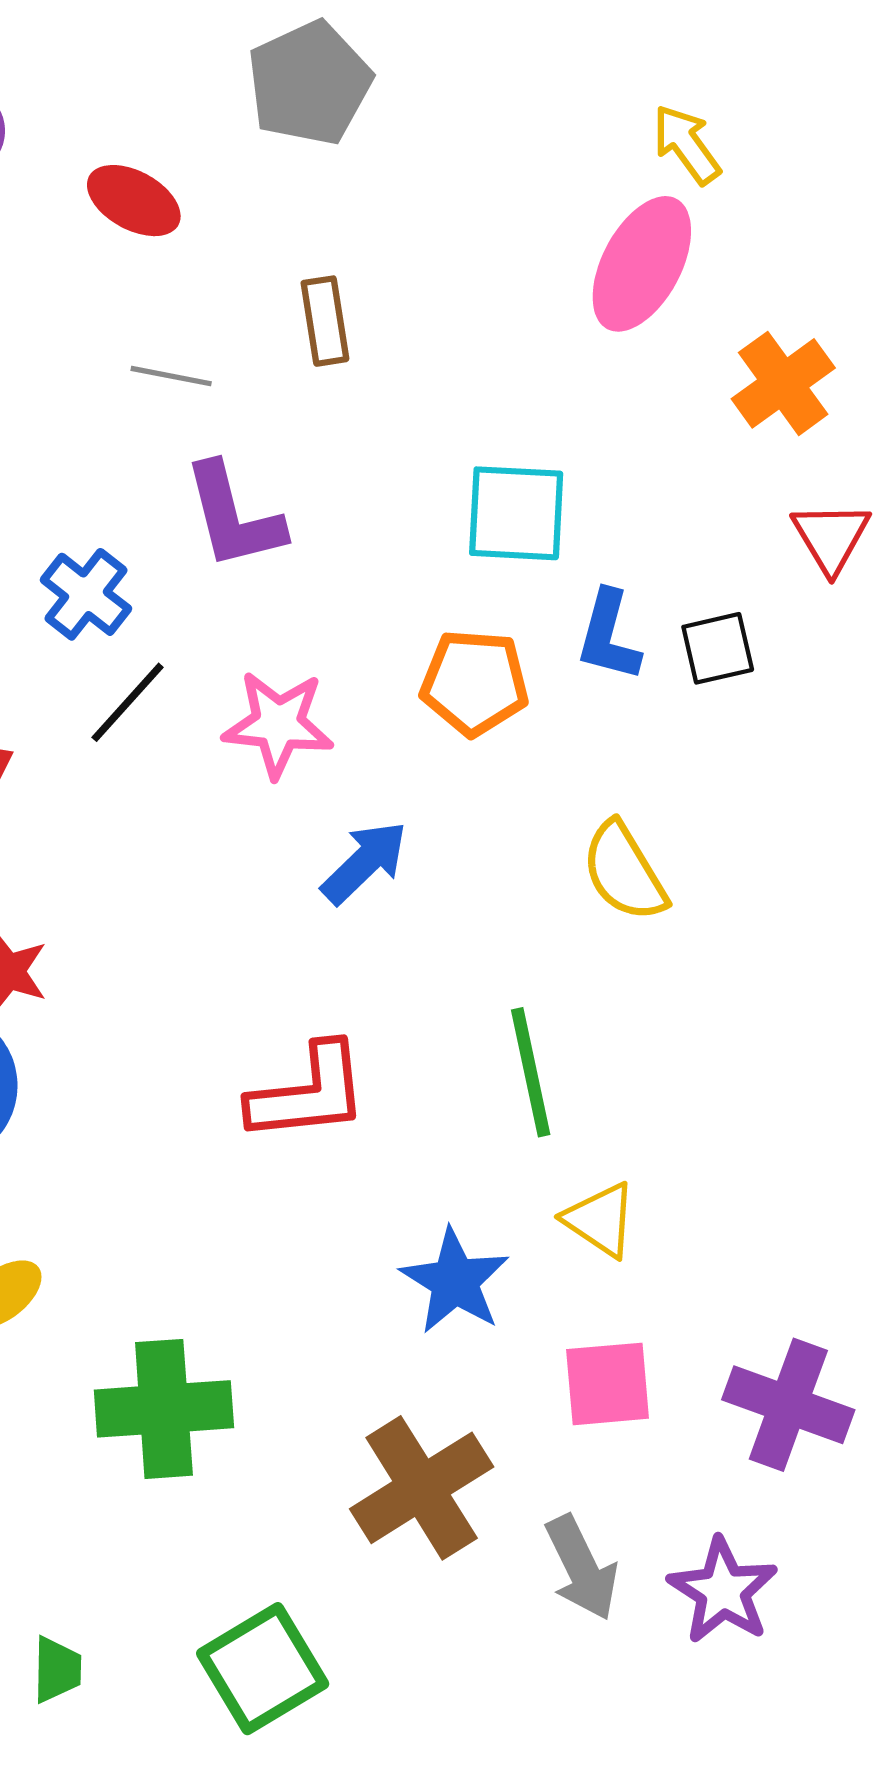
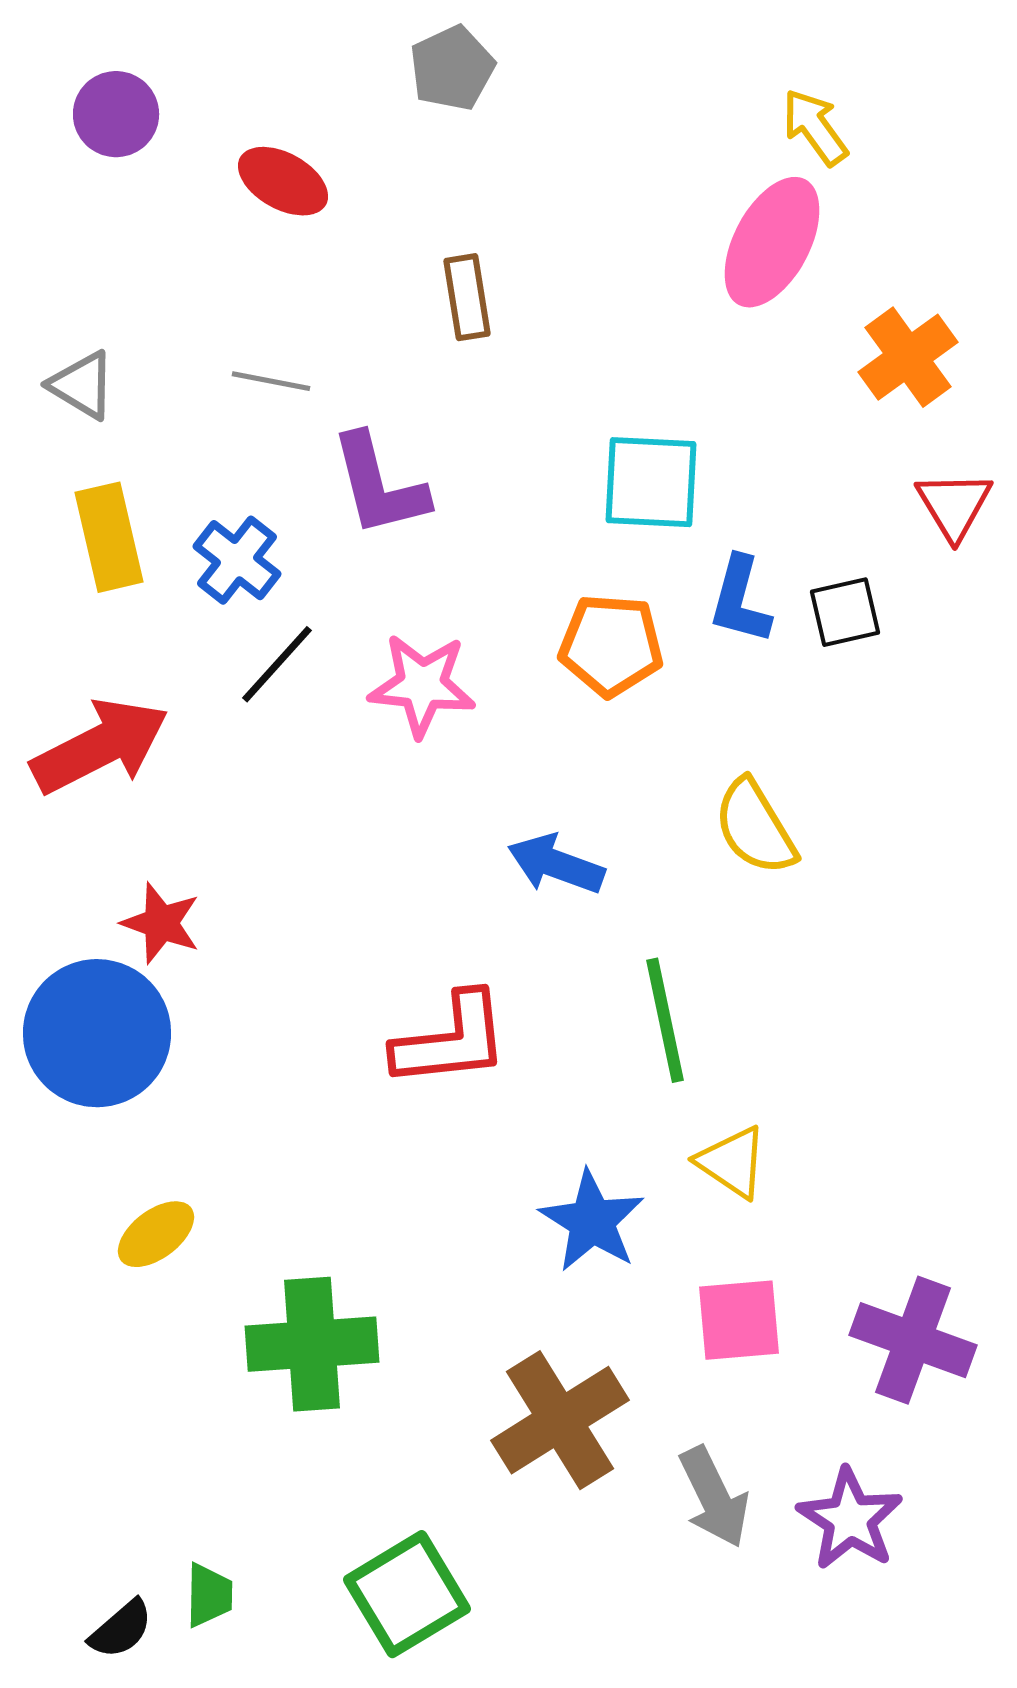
gray pentagon: (309, 83) -> (452, 68), size x0.7
gray line: (171, 376) -> (271, 381), moved
blue arrow: (364, 862) -> (556, 864), moved, turned -116

